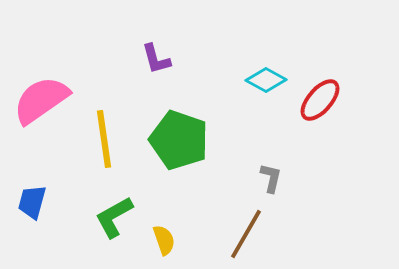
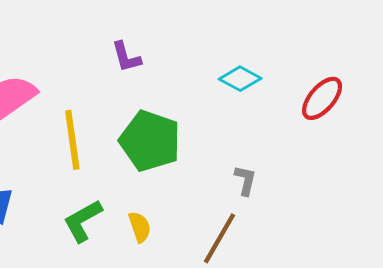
red ellipse: (320, 100) -> (322, 98), moved
yellow semicircle: (164, 240) -> (140, 227), moved

